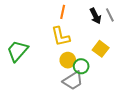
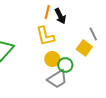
gray line: (110, 15) -> (93, 34), moved
black arrow: (95, 16) -> (60, 16), moved

